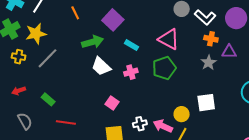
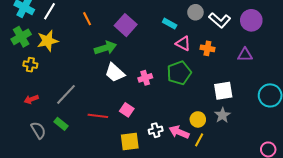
pink triangle: (169, 39) -> (183, 43), size x0.7
orange cross: (211, 39) -> (207, 48), moved
cyan rectangle: (131, 45) -> (170, 24), moved
gray line: (48, 58) -> (66, 94), moved
gray star: (209, 63) -> (222, 115), moved
green rectangle: (48, 99) -> (61, 124), moved
white square: (206, 103) -> (223, 91), moved
red line: (66, 122) -> (98, 116), moved

